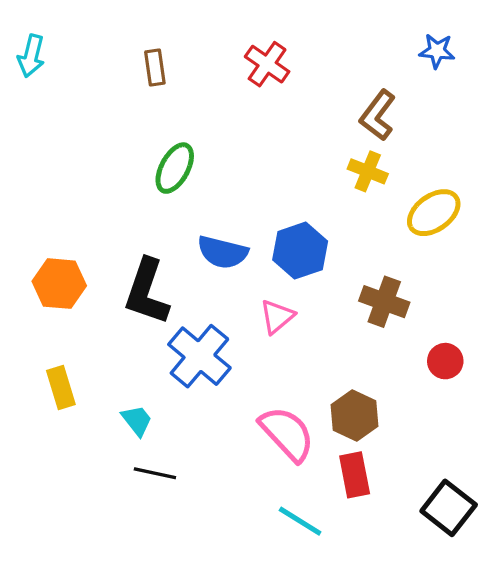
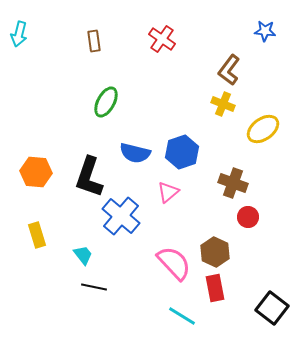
red circle: (445, 361) -> (248, 217), moved

